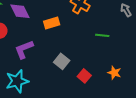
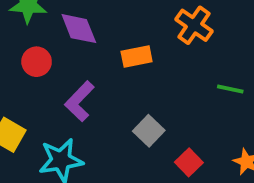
purple L-shape: (24, 49) -> (80, 101), turned -30

